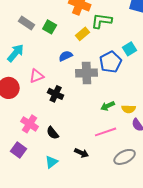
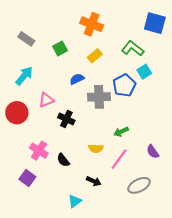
green L-shape: (102, 21) -> (133, 48), moved, turned 30
gray rectangle: (27, 23) -> (26, 39), moved
green square: (50, 27) -> (60, 48), turned 32
yellow semicircle: (129, 109) -> (96, 149), moved
pink line: (106, 132) -> (119, 159), turned -35
cyan triangle: (52, 162) -> (75, 201), moved

